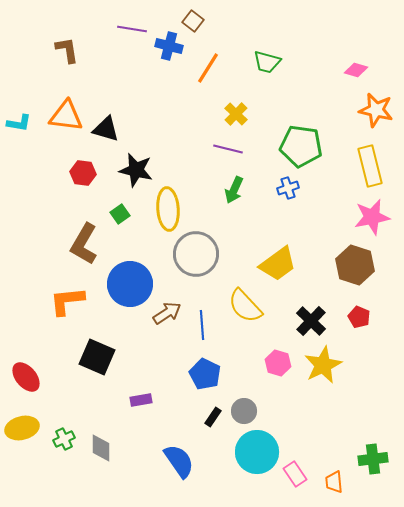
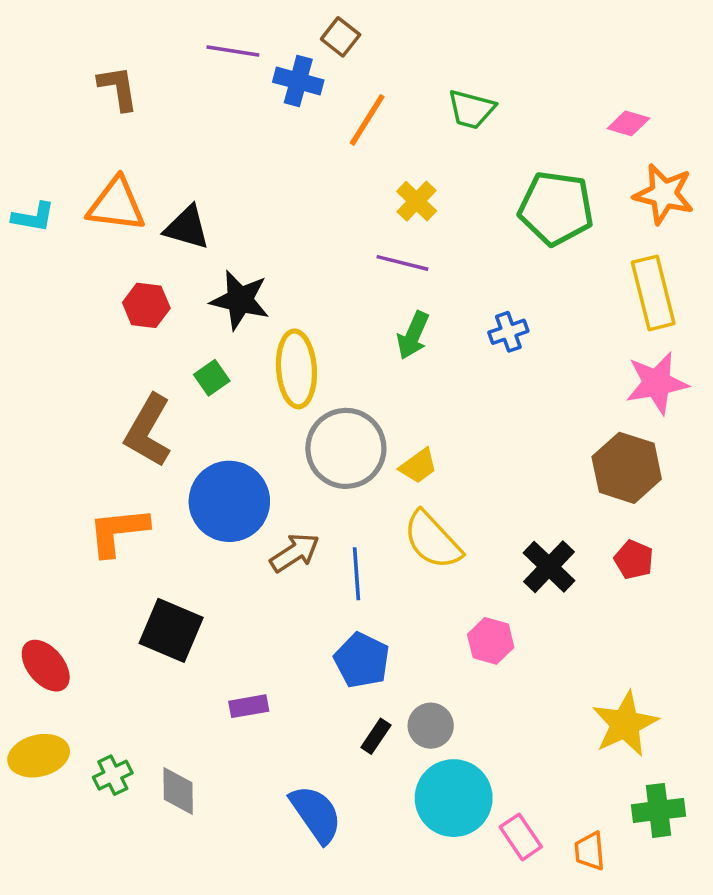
green pentagon: (301, 146) -> (556, 208), moved
yellow trapezoid: (278, 264) -> (418, 466), moved, size x0.6
yellow star: (323, 365) -> (625, 724), moved

